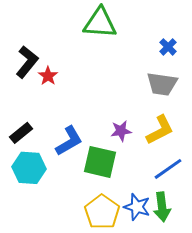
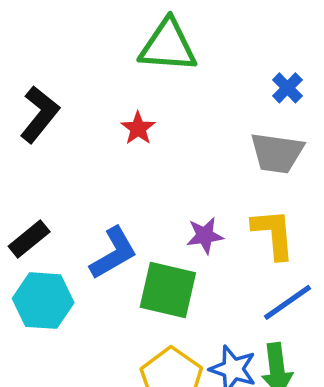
red star: (48, 76) -> (138, 128), moved
yellow L-shape: (160, 130) -> (273, 234), turned -68

